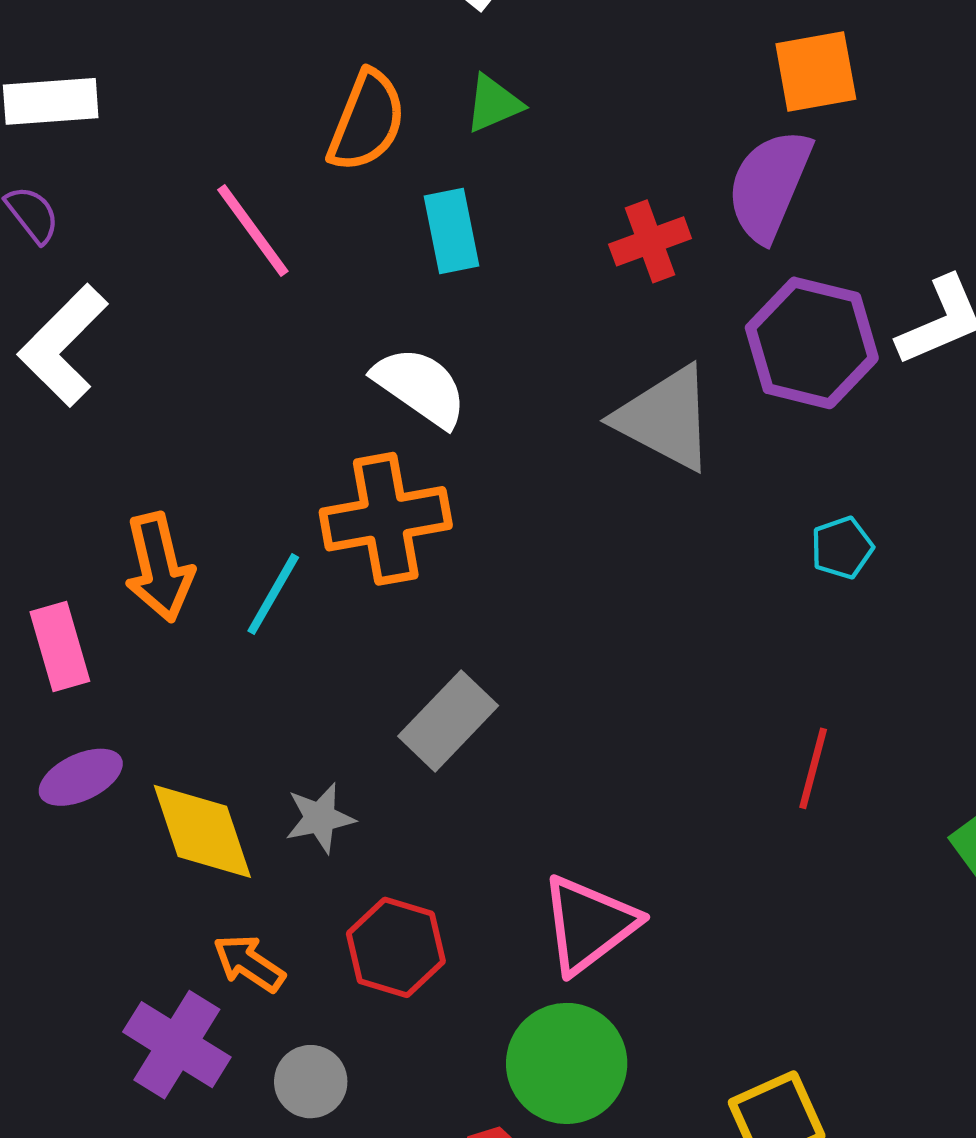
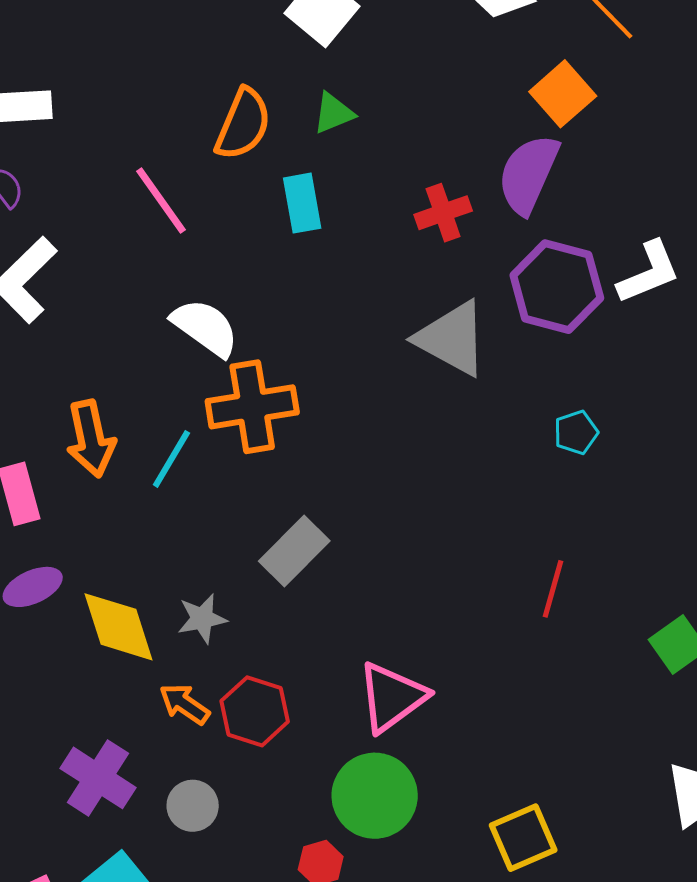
orange square: (816, 71) -> (563, 94), turned -32
white semicircle: (420, 387) -> (205, 327), moved
orange arrow: (249, 963) -> (184, 704), moved

